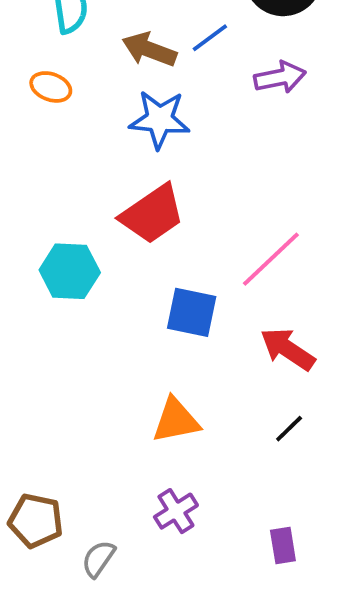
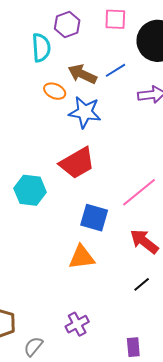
orange ellipse: (51, 87) -> (55, 91), moved
orange triangle: (176, 420) -> (82, 257), moved

